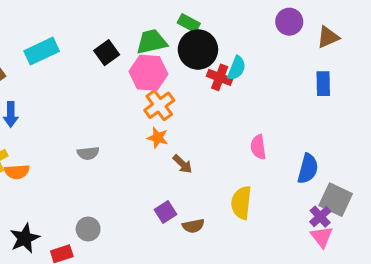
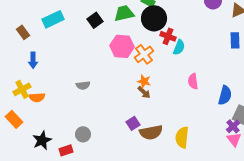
cyan semicircle: (237, 68) -> (179, 47), moved
pink hexagon: (148, 73) -> (122, 46), moved
orange cross: (159, 105) -> (144, 54), moved
orange star: (158, 138) -> (144, 81), moved
yellow semicircle: (241, 203) -> (182, 137), moved
brown semicircle: (193, 226) -> (151, 132), size x1.6

